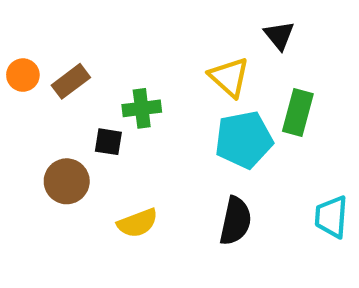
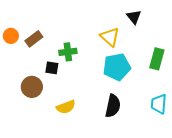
green rectangle: (298, 113) -> (157, 59), moved

